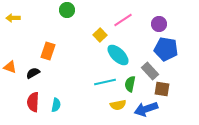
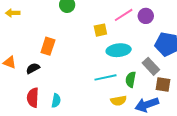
purple circle: (159, 24) -> (146, 16), moved
yellow square: (100, 35) -> (100, 30), turned 32
cyan ellipse: (118, 55) -> (119, 50), turned -50

